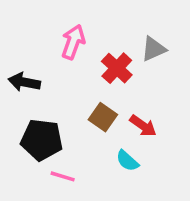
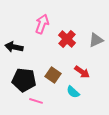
gray triangle: (154, 49) -> (96, 40), moved
brown square: (103, 117) -> (53, 75), moved

